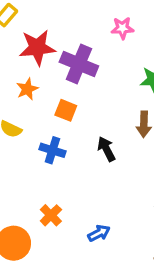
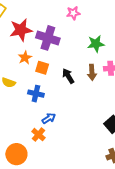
orange star: (27, 89) -> (25, 58), moved
black arrow: (106, 149) -> (68, 76), moved
blue arrow: (99, 233) -> (49, 118), moved

